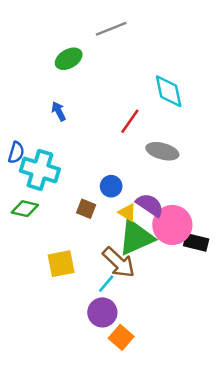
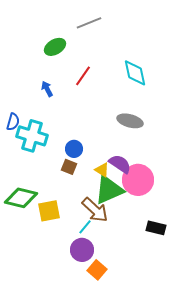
red line: (130, 121) -> (83, 76), moved
blue circle: (111, 186) -> (74, 149), moved
green diamond: (25, 209) -> (21, 198), moved, size x1.5
black rectangle: (196, 242) -> (156, 228), moved

